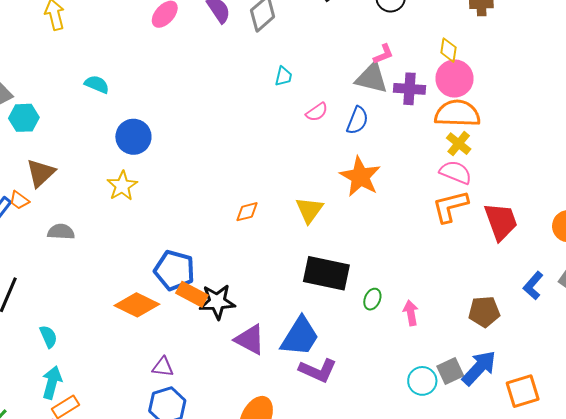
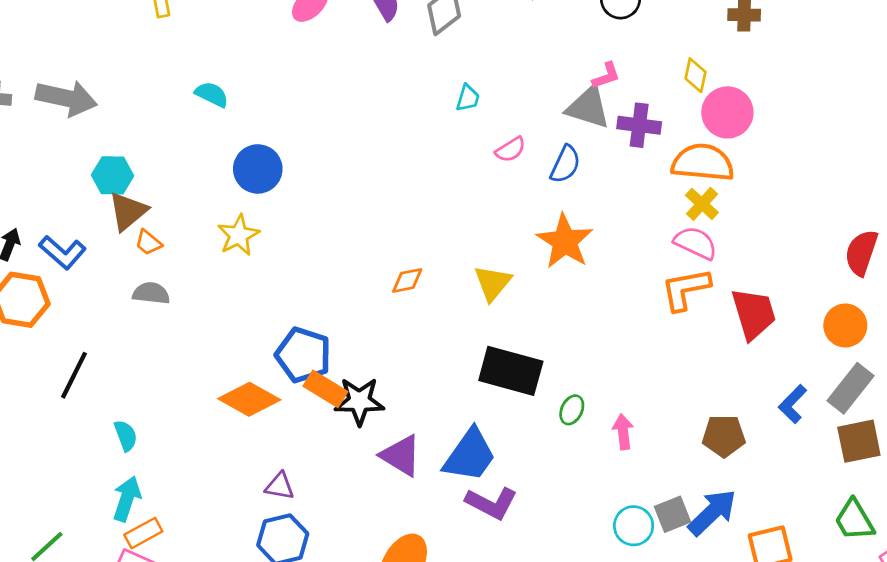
pink circle: (454, 79) -> (727, 112), moved
cyan hexagon: (24, 118) -> (113, 175), moved
orange trapezoid: (19, 200) -> (148, 243), moved

